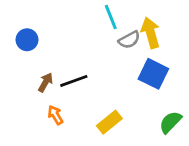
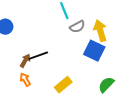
yellow arrow: (151, 33) -> (100, 31), moved
brown arrow: (45, 82) -> (25, 61), moved

